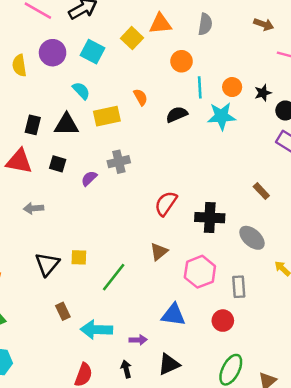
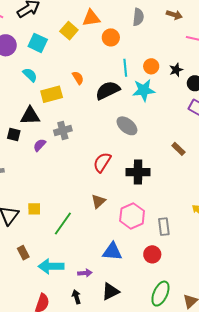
gray semicircle: (205, 24) -> (138, 17), moved
orange circle: (182, 61) -> (111, 37), moved
black semicircle: (177, 114) -> (108, 90), size x1.4
black triangle: (66, 125) -> (30, 116), moved
gray ellipse: (252, 238) -> (127, 126), moved

